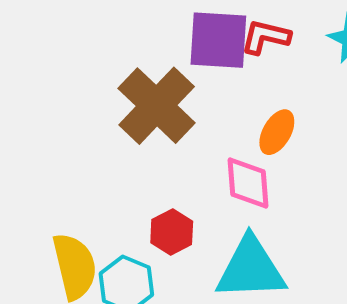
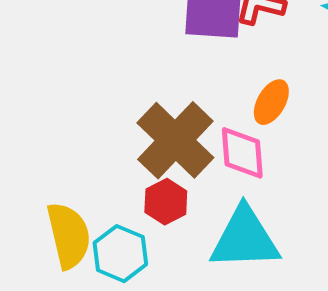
brown cross: (157, 106) -> (175, 140), moved

